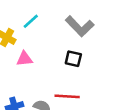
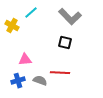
pink triangle: (25, 59) -> (25, 60), moved

